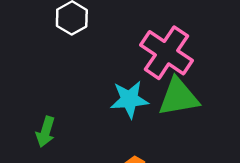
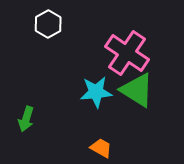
green triangle: (178, 97) -> (137, 90), turned 42

